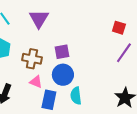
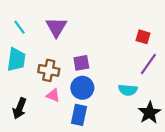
cyan semicircle: (76, 96) -> (128, 90), moved, turned -78
blue rectangle: (49, 100) -> (79, 115), moved

